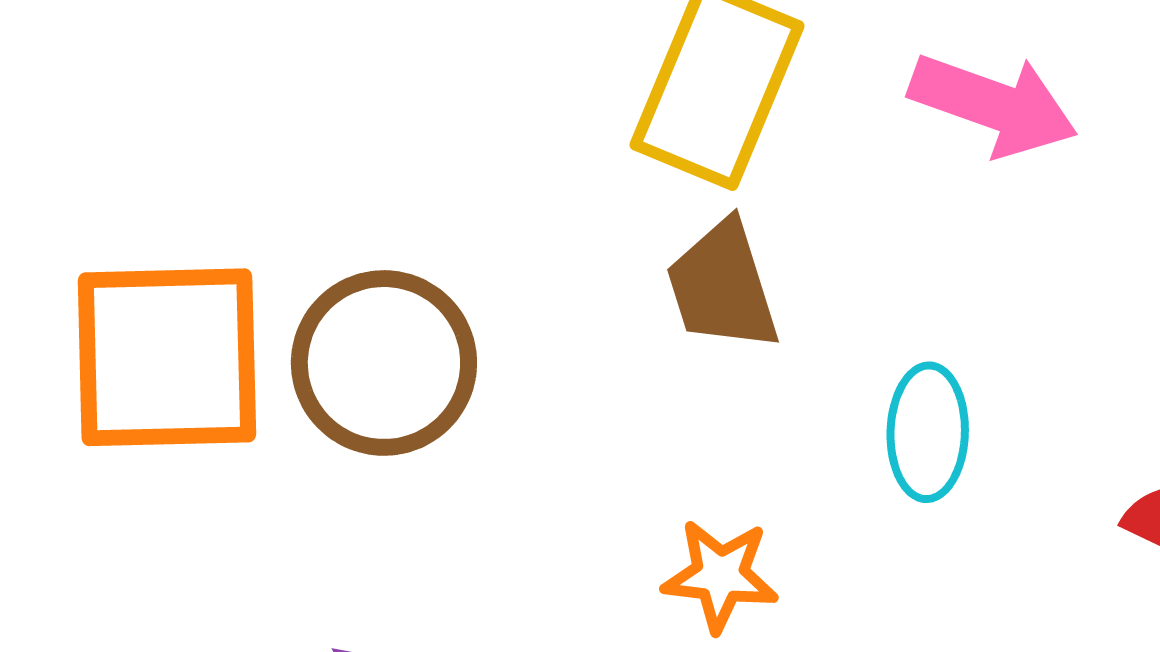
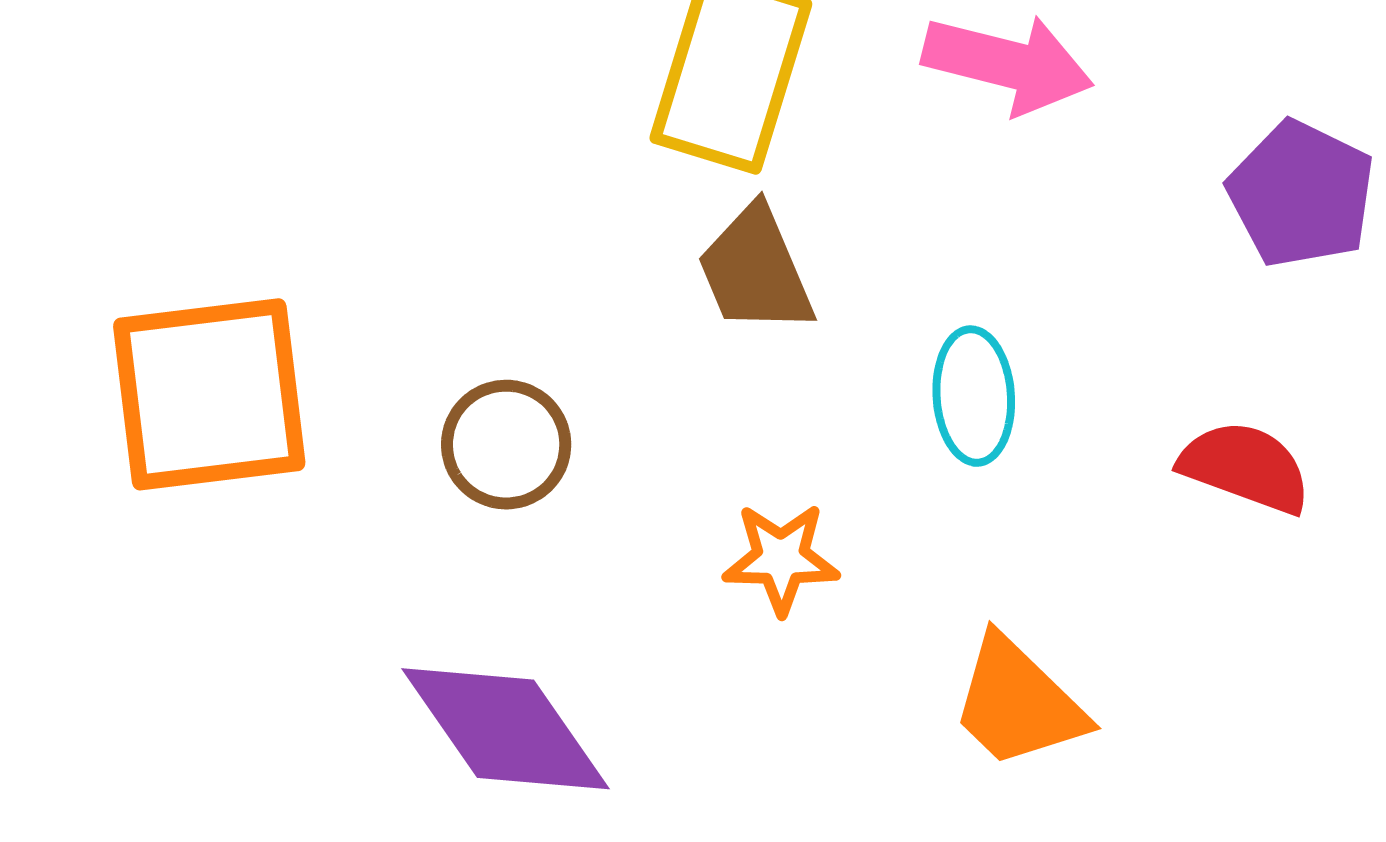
brown circle: (384, 363) -> (506, 445), moved, size x0.7

